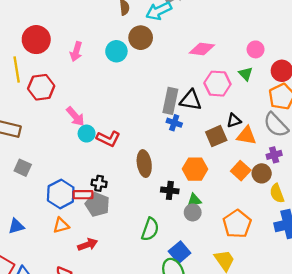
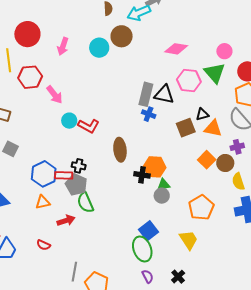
green triangle: (246, 74) -> (215, 73), size x1.6
pink arrow: (75, 116) -> (54, 95), moved
orange hexagon: (195, 169) -> (155, 167), moved
green semicircle: (150, 229) -> (85, 203), moved, turned 135

